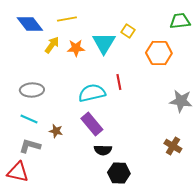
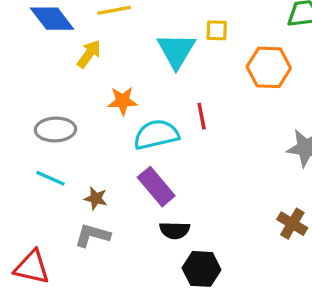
yellow square: (128, 31) -> (217, 30), turned -32
orange star: (76, 48) -> (123, 101), moved
gray L-shape: (30, 146) -> (92, 235), moved

